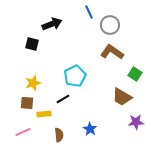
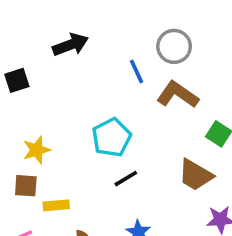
blue line: (89, 12) -> (137, 71), moved
black square: (32, 44) -> (17, 80), moved, turned -32
black line: (63, 99) -> (126, 179), moved

